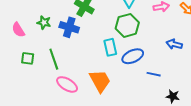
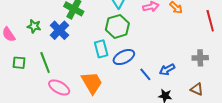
blue cross: (69, 27) -> (59, 30), turned 30
blue arrow: (174, 44) -> (167, 70), moved, turned -42
blue line: (154, 74) -> (145, 74), turned 40

